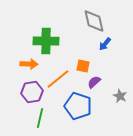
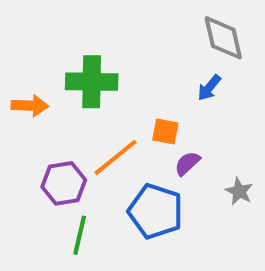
gray diamond: (94, 21) -> (223, 38), moved
orange arrow: (29, 64) -> (30, 106), moved

